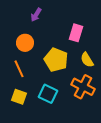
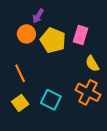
orange circle: (25, 43) -> (26, 34), moved
yellow pentagon: (56, 60) -> (53, 40), moved
yellow square: (19, 97) -> (20, 103), turned 35

